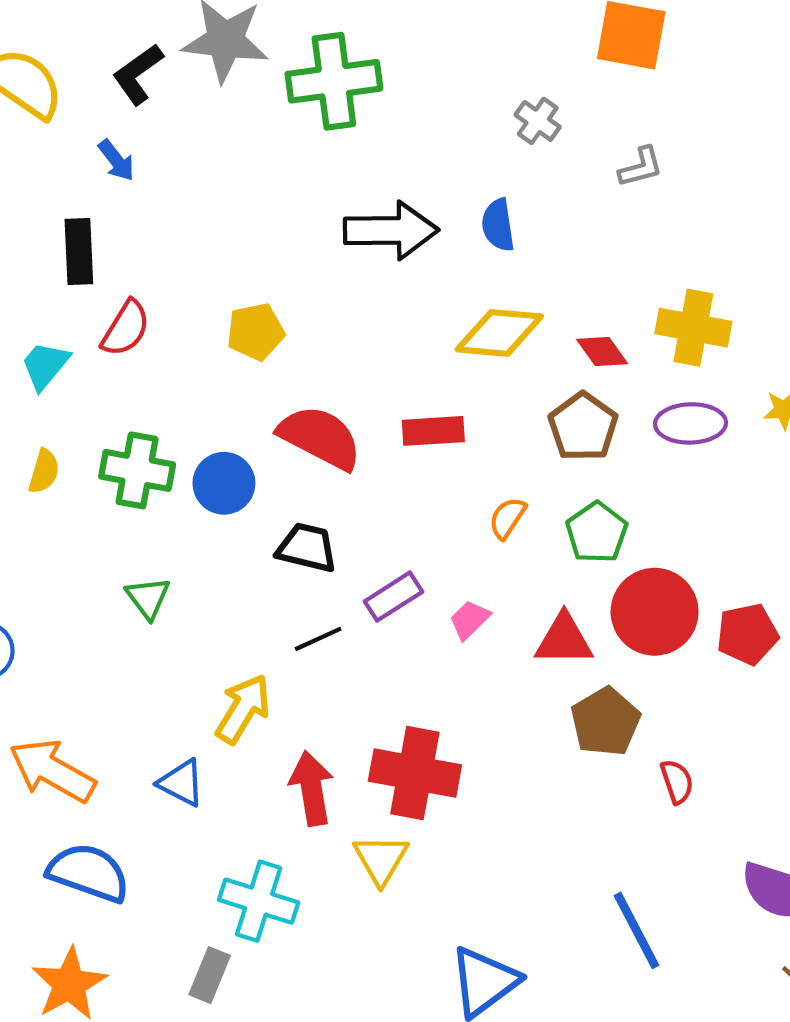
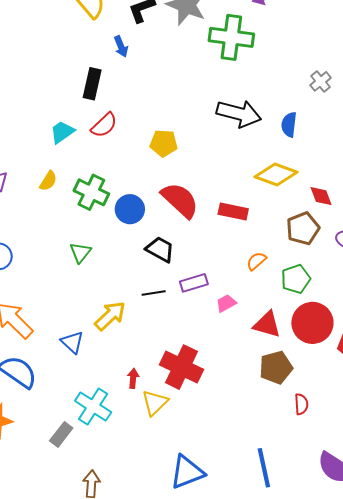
red arrow: (312, 788) -> (133, 378), moved, size x0.6

